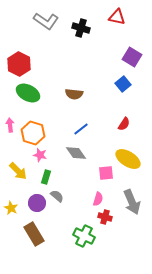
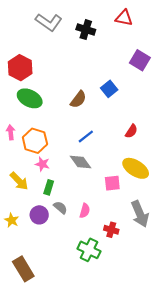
blue square: (123, 84) -> (109, 89), moved
brown semicircle: (74, 94) -> (78, 99), turned -60
pink semicircle: (98, 199) -> (85, 211), moved
brown rectangle: (34, 234) -> (23, 269), moved

